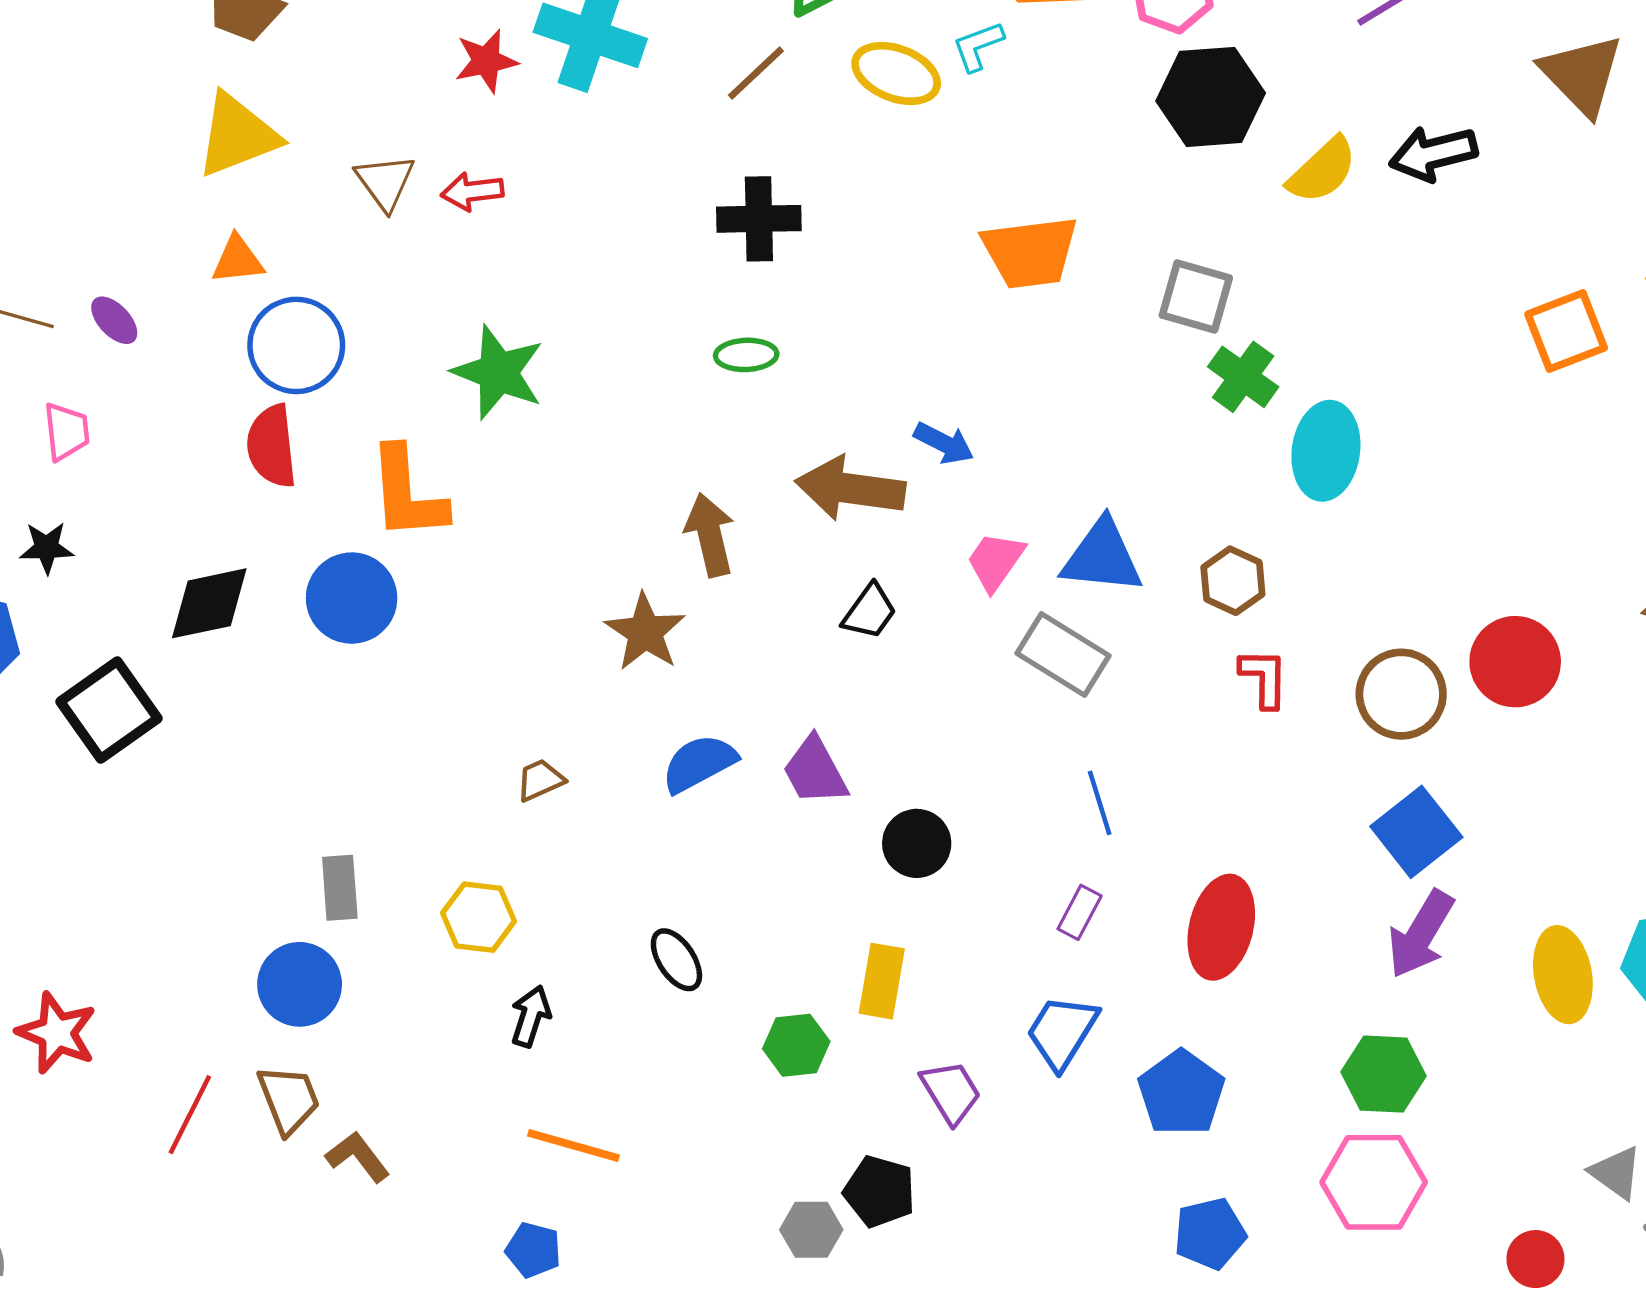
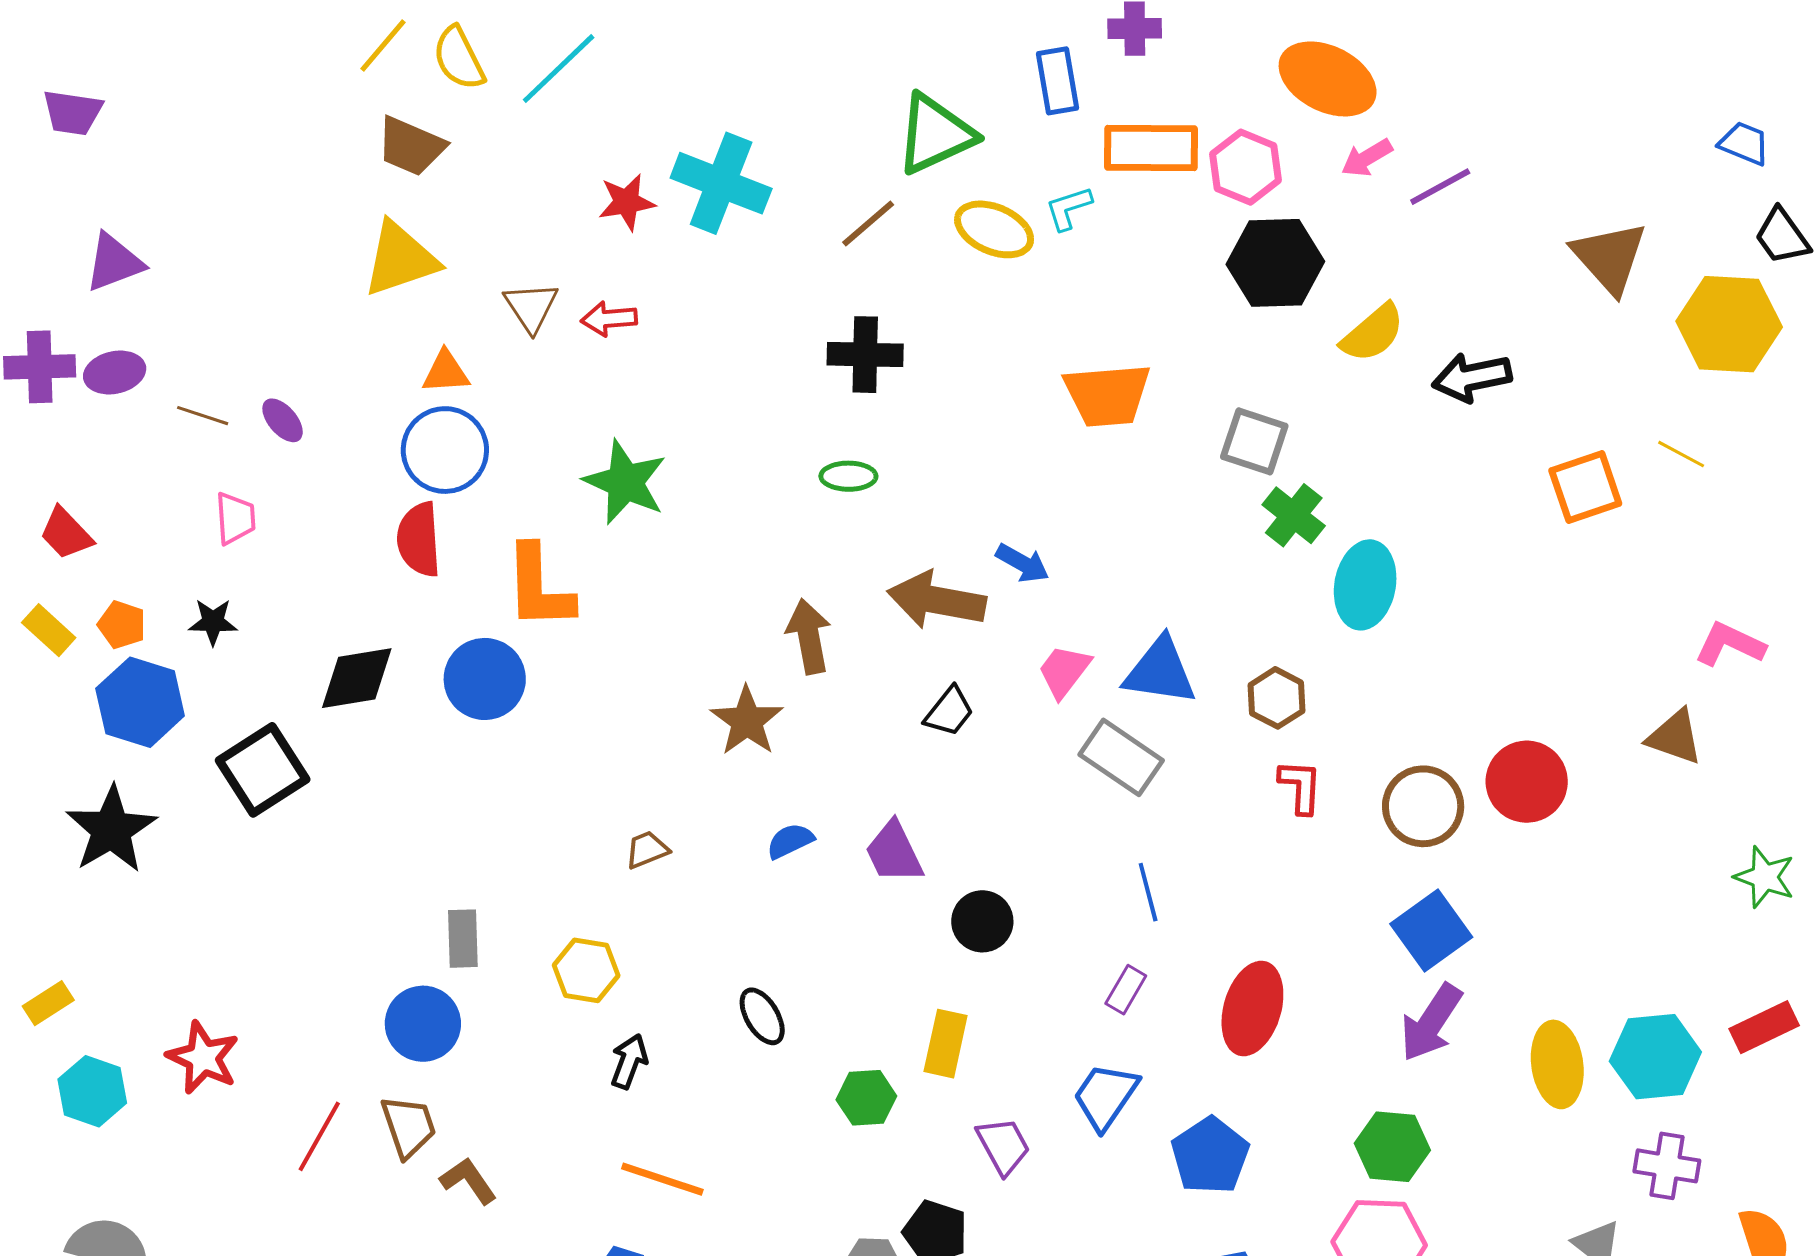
black arrow: (1433, 153) -> (1472, 377), moved
orange triangle: (238, 260) -> (446, 372), moved
blue semicircle: (699, 763) -> (790, 841), size x0.7

